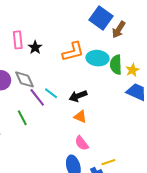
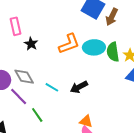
pink rectangle: (18, 40) -> (15, 26), moved
purple line: (37, 97) -> (19, 96), moved
orange triangle: (80, 117) -> (86, 121), moved
green line: (22, 118) -> (37, 115), moved

